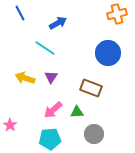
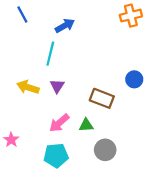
cyan line: (45, 48) -> (50, 54), turned 70
blue circle: (108, 53) -> (134, 79), moved, size x0.6

